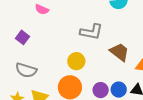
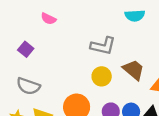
yellow circle: (76, 61) -> (102, 76), moved

